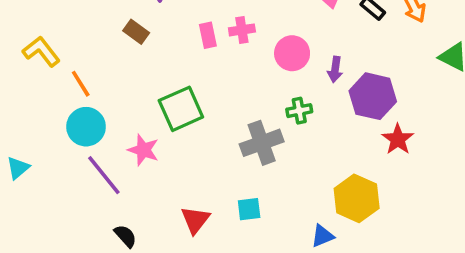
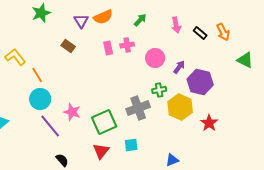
purple arrow: (335, 69) -> (179, 67), turned -152
green square: (181, 109) -> (104, 122), moved
red star: (398, 139) -> (209, 123), moved
yellow hexagon: (357, 198) -> (180, 107), moved

